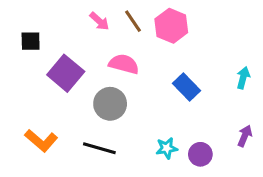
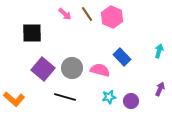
black square: (31, 41) -> (32, 33), moved, size x1.5
pink semicircle: (124, 64) -> (100, 70), moved
purple square: (66, 73) -> (43, 69), moved
orange L-shape: (41, 141) -> (14, 99), moved

